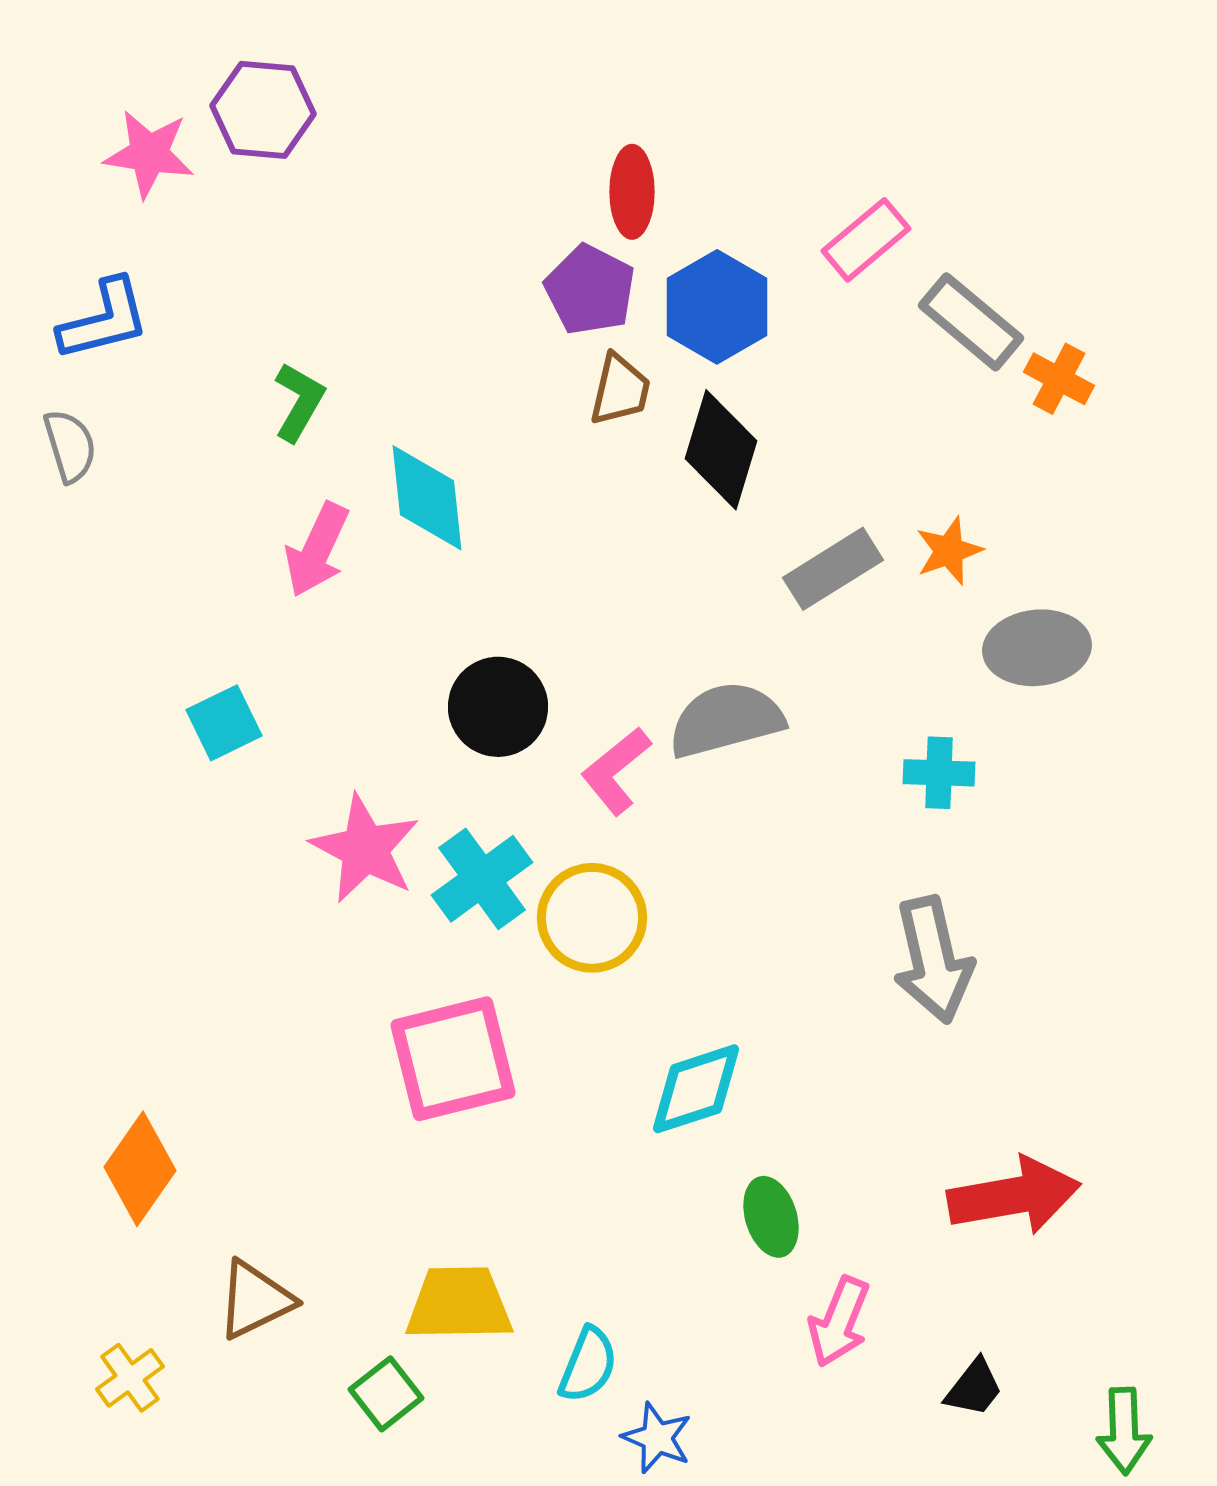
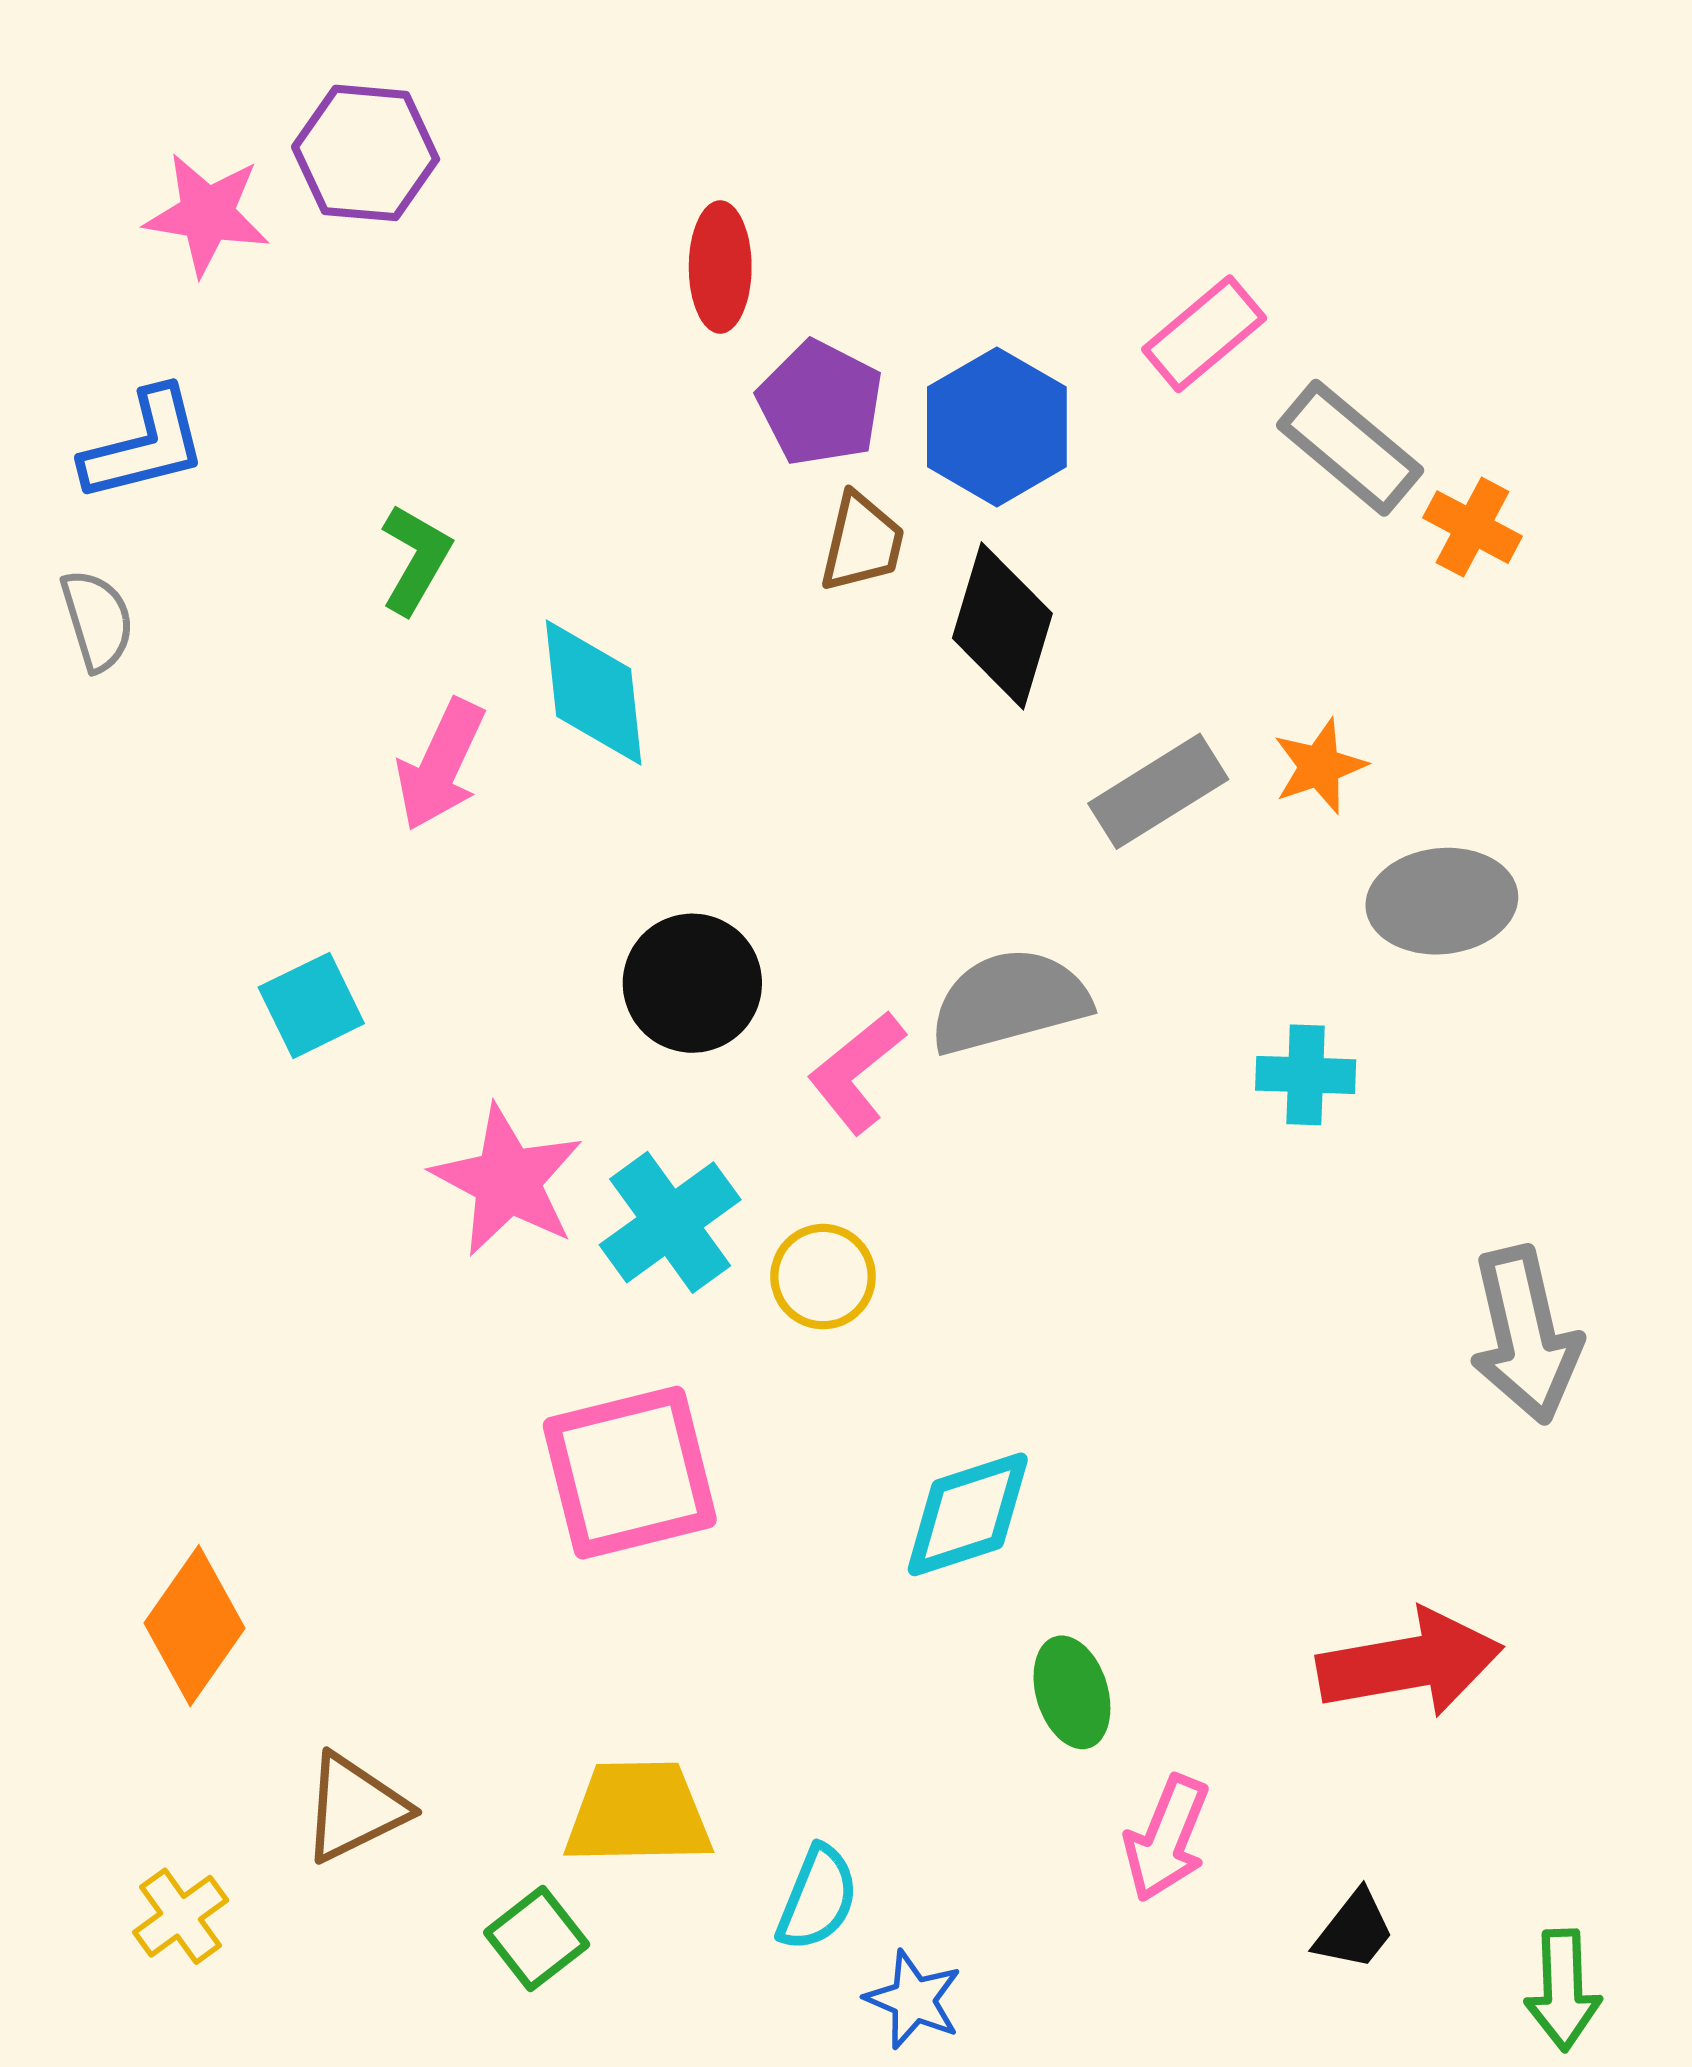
red ellipse: (632, 192) -> (720, 267), moved
yellow circle: (592, 918) -> (823, 1277), size x0.7
gray arrow: (933, 960) -> (1525, 1335), moved

